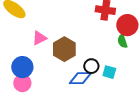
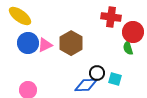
brown hexagon: (64, 49) -> (71, 43), moved
blue circle: (22, 67) -> (28, 43), moved

